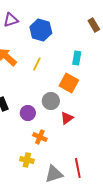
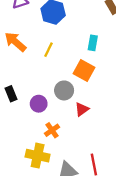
orange cross: (40, 137) -> (52, 130), turned 32
yellow cross: (27, 160) -> (38, 156), size x1.5

